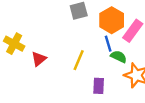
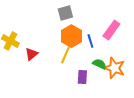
orange hexagon: (112, 20) -> (71, 36), moved
green semicircle: (119, 57) -> (99, 64), moved

